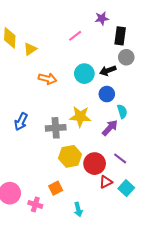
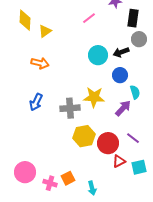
orange arrow: (48, 79) -> (40, 63), moved
orange square: (56, 188) -> (68, 178), moved
cyan square: (126, 188) -> (139, 167), turned 35

